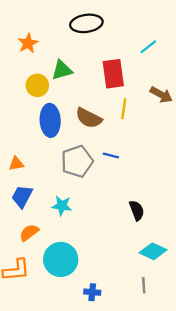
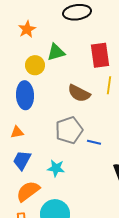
blue ellipse: (50, 120) -> (25, 95), moved
blue line: (111, 155) -> (94, 142), moved
orange semicircle: (29, 233) -> (28, 191), size x1.4

